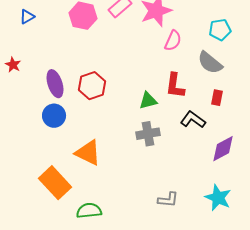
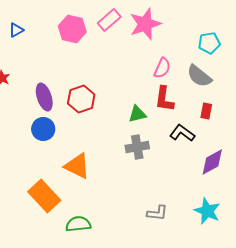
pink semicircle: (173, 41) -> (162, 68), moved

